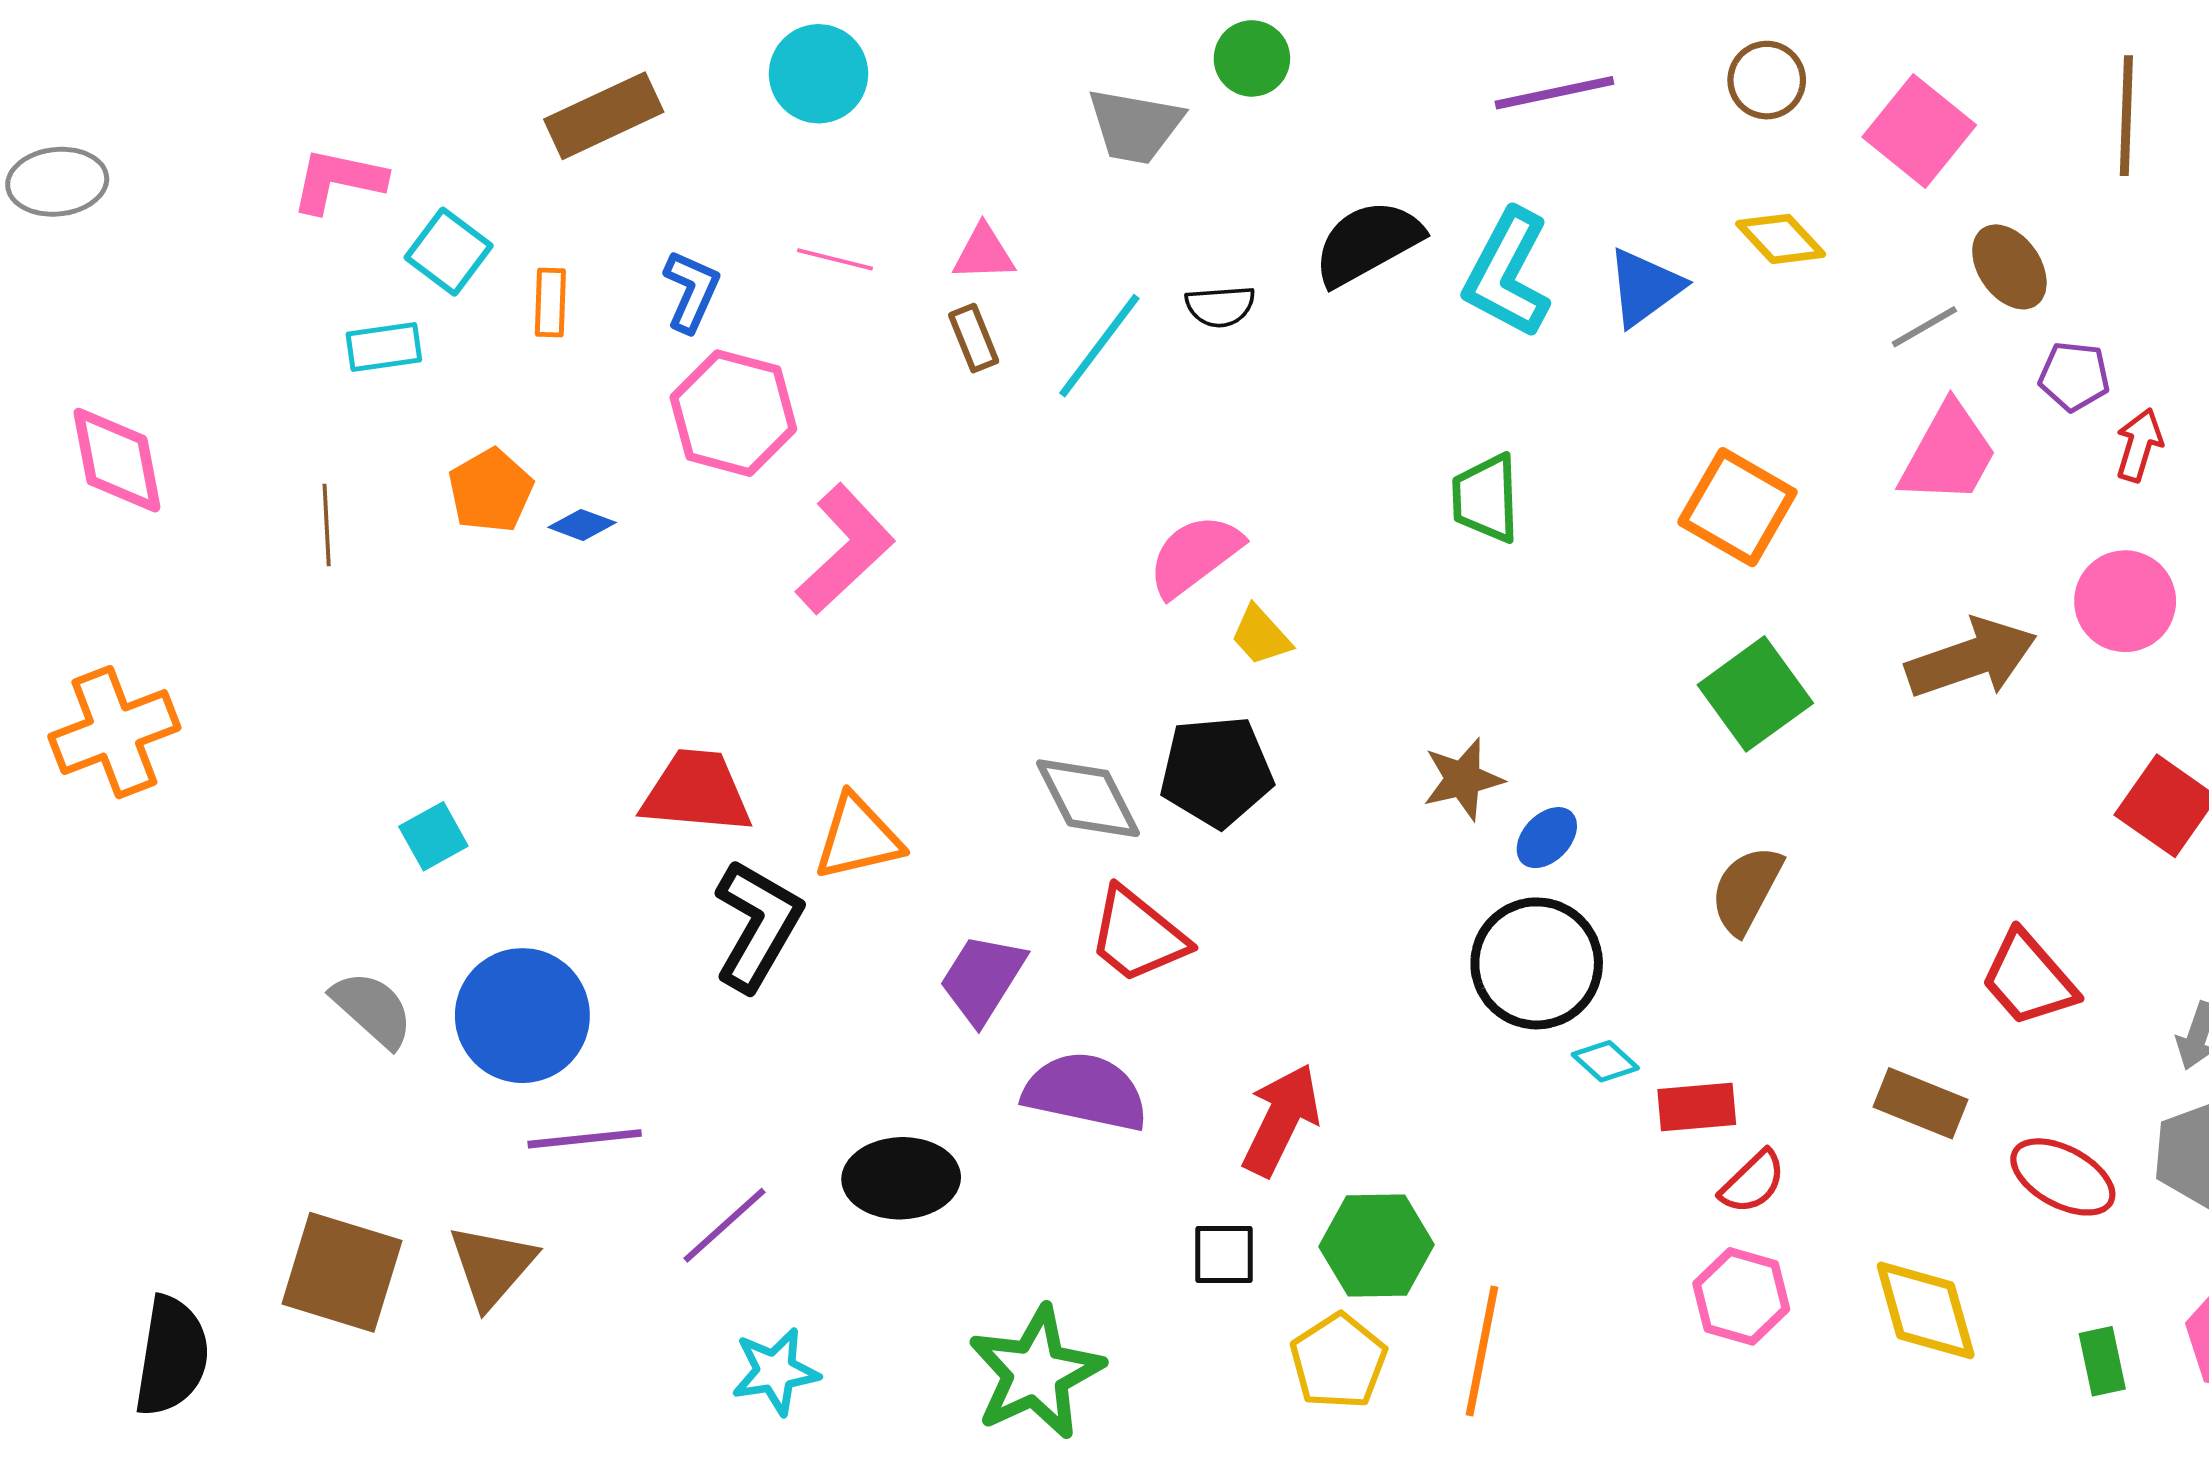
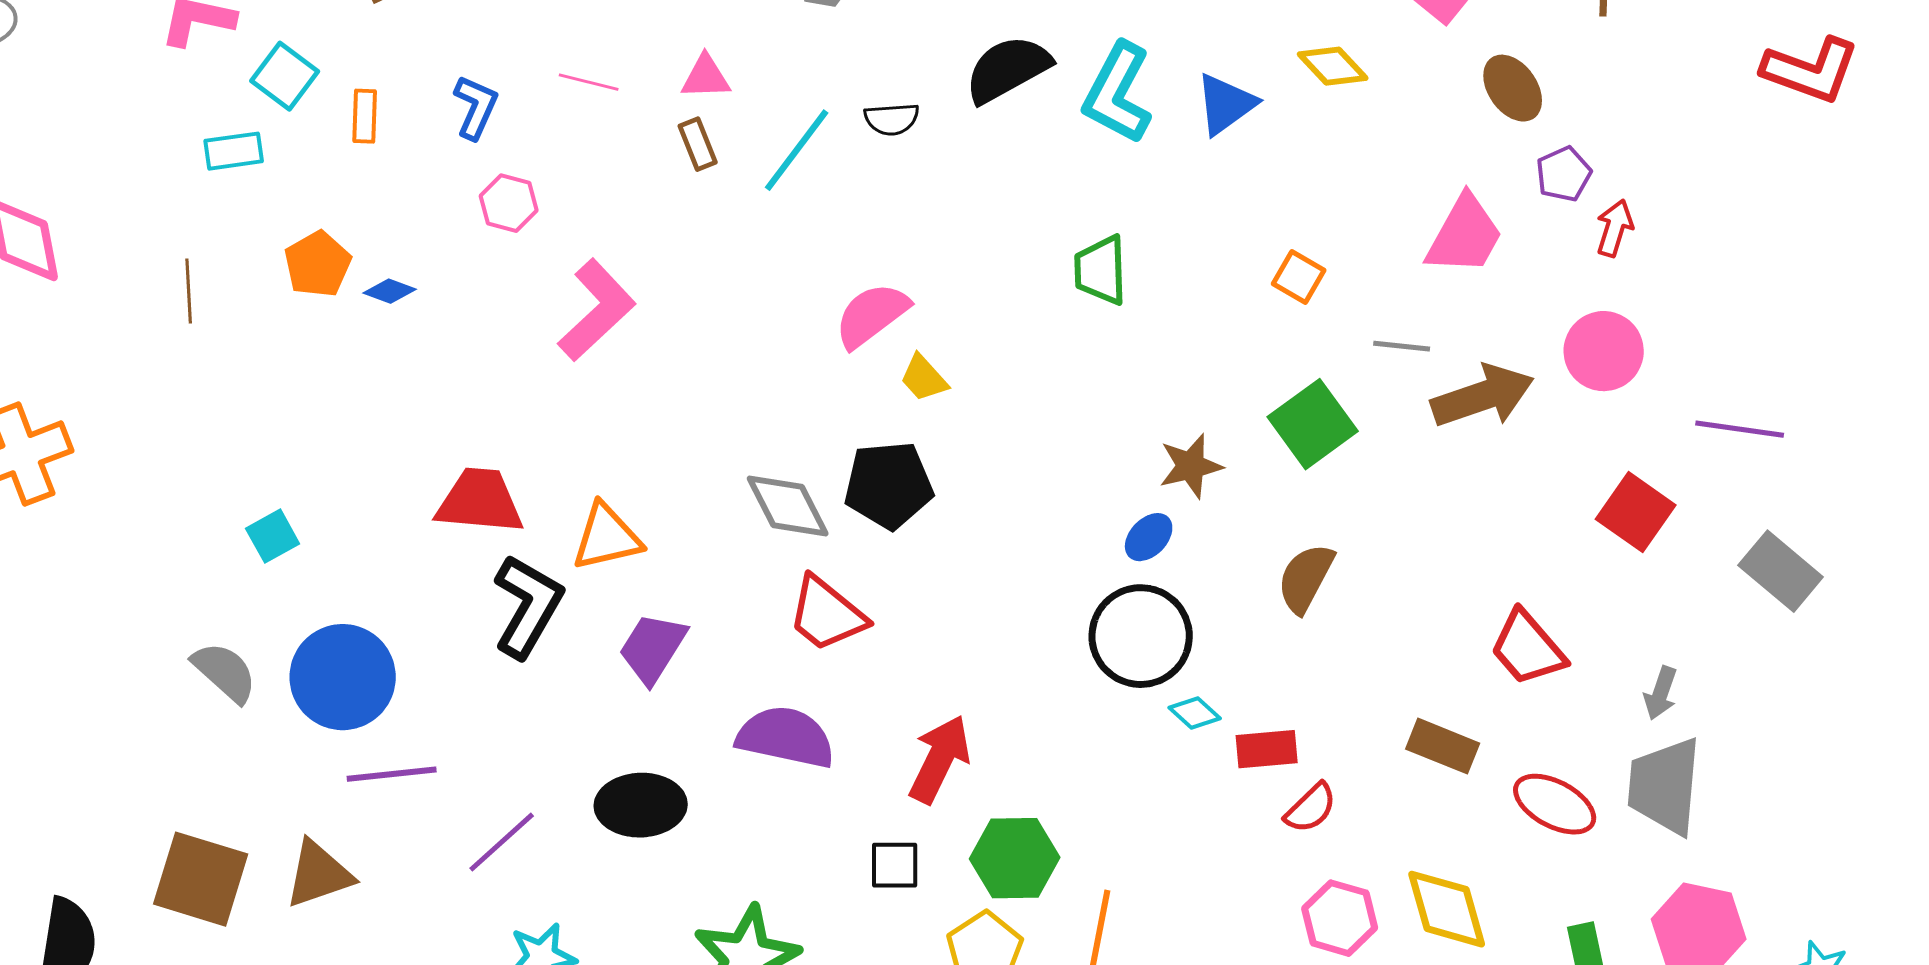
gray line: (1924, 327) -> (1402, 346), moved, turned 36
purple pentagon: (2074, 376) -> (1564, 174), turned -30
pink hexagon: (733, 413) -> (509, 203), size x0.6
orange square: (1737, 507) -> (1299, 277), size x0.6
brown star: (1463, 779) -> (1191, 466), moved
purple trapezoid: (982, 979) -> (653, 648), moved
brown triangle: (492, 1266) -> (319, 874), turned 30
pink hexagon: (1741, 1296) -> (1340, 918), moved

